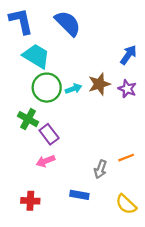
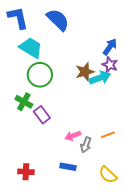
cyan arrow: (74, 89) -> (100, 78), moved, size x1.5
purple star: (127, 89) -> (110, 65), moved
pink arrow: (46, 161) -> (73, 136), moved

